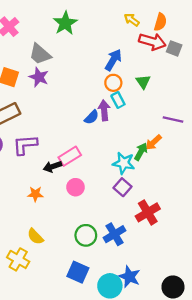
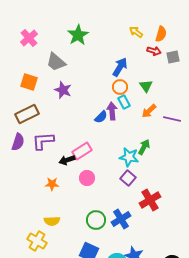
red arrow: (152, 42) -> (154, 51), size x0.6
gray square: (174, 48) -> (173, 57), turned -32
purple star: (39, 77) -> (63, 90), moved
orange arrow: (153, 142) -> (149, 111), moved
yellow semicircle: (35, 236) -> (52, 221), turned -49

